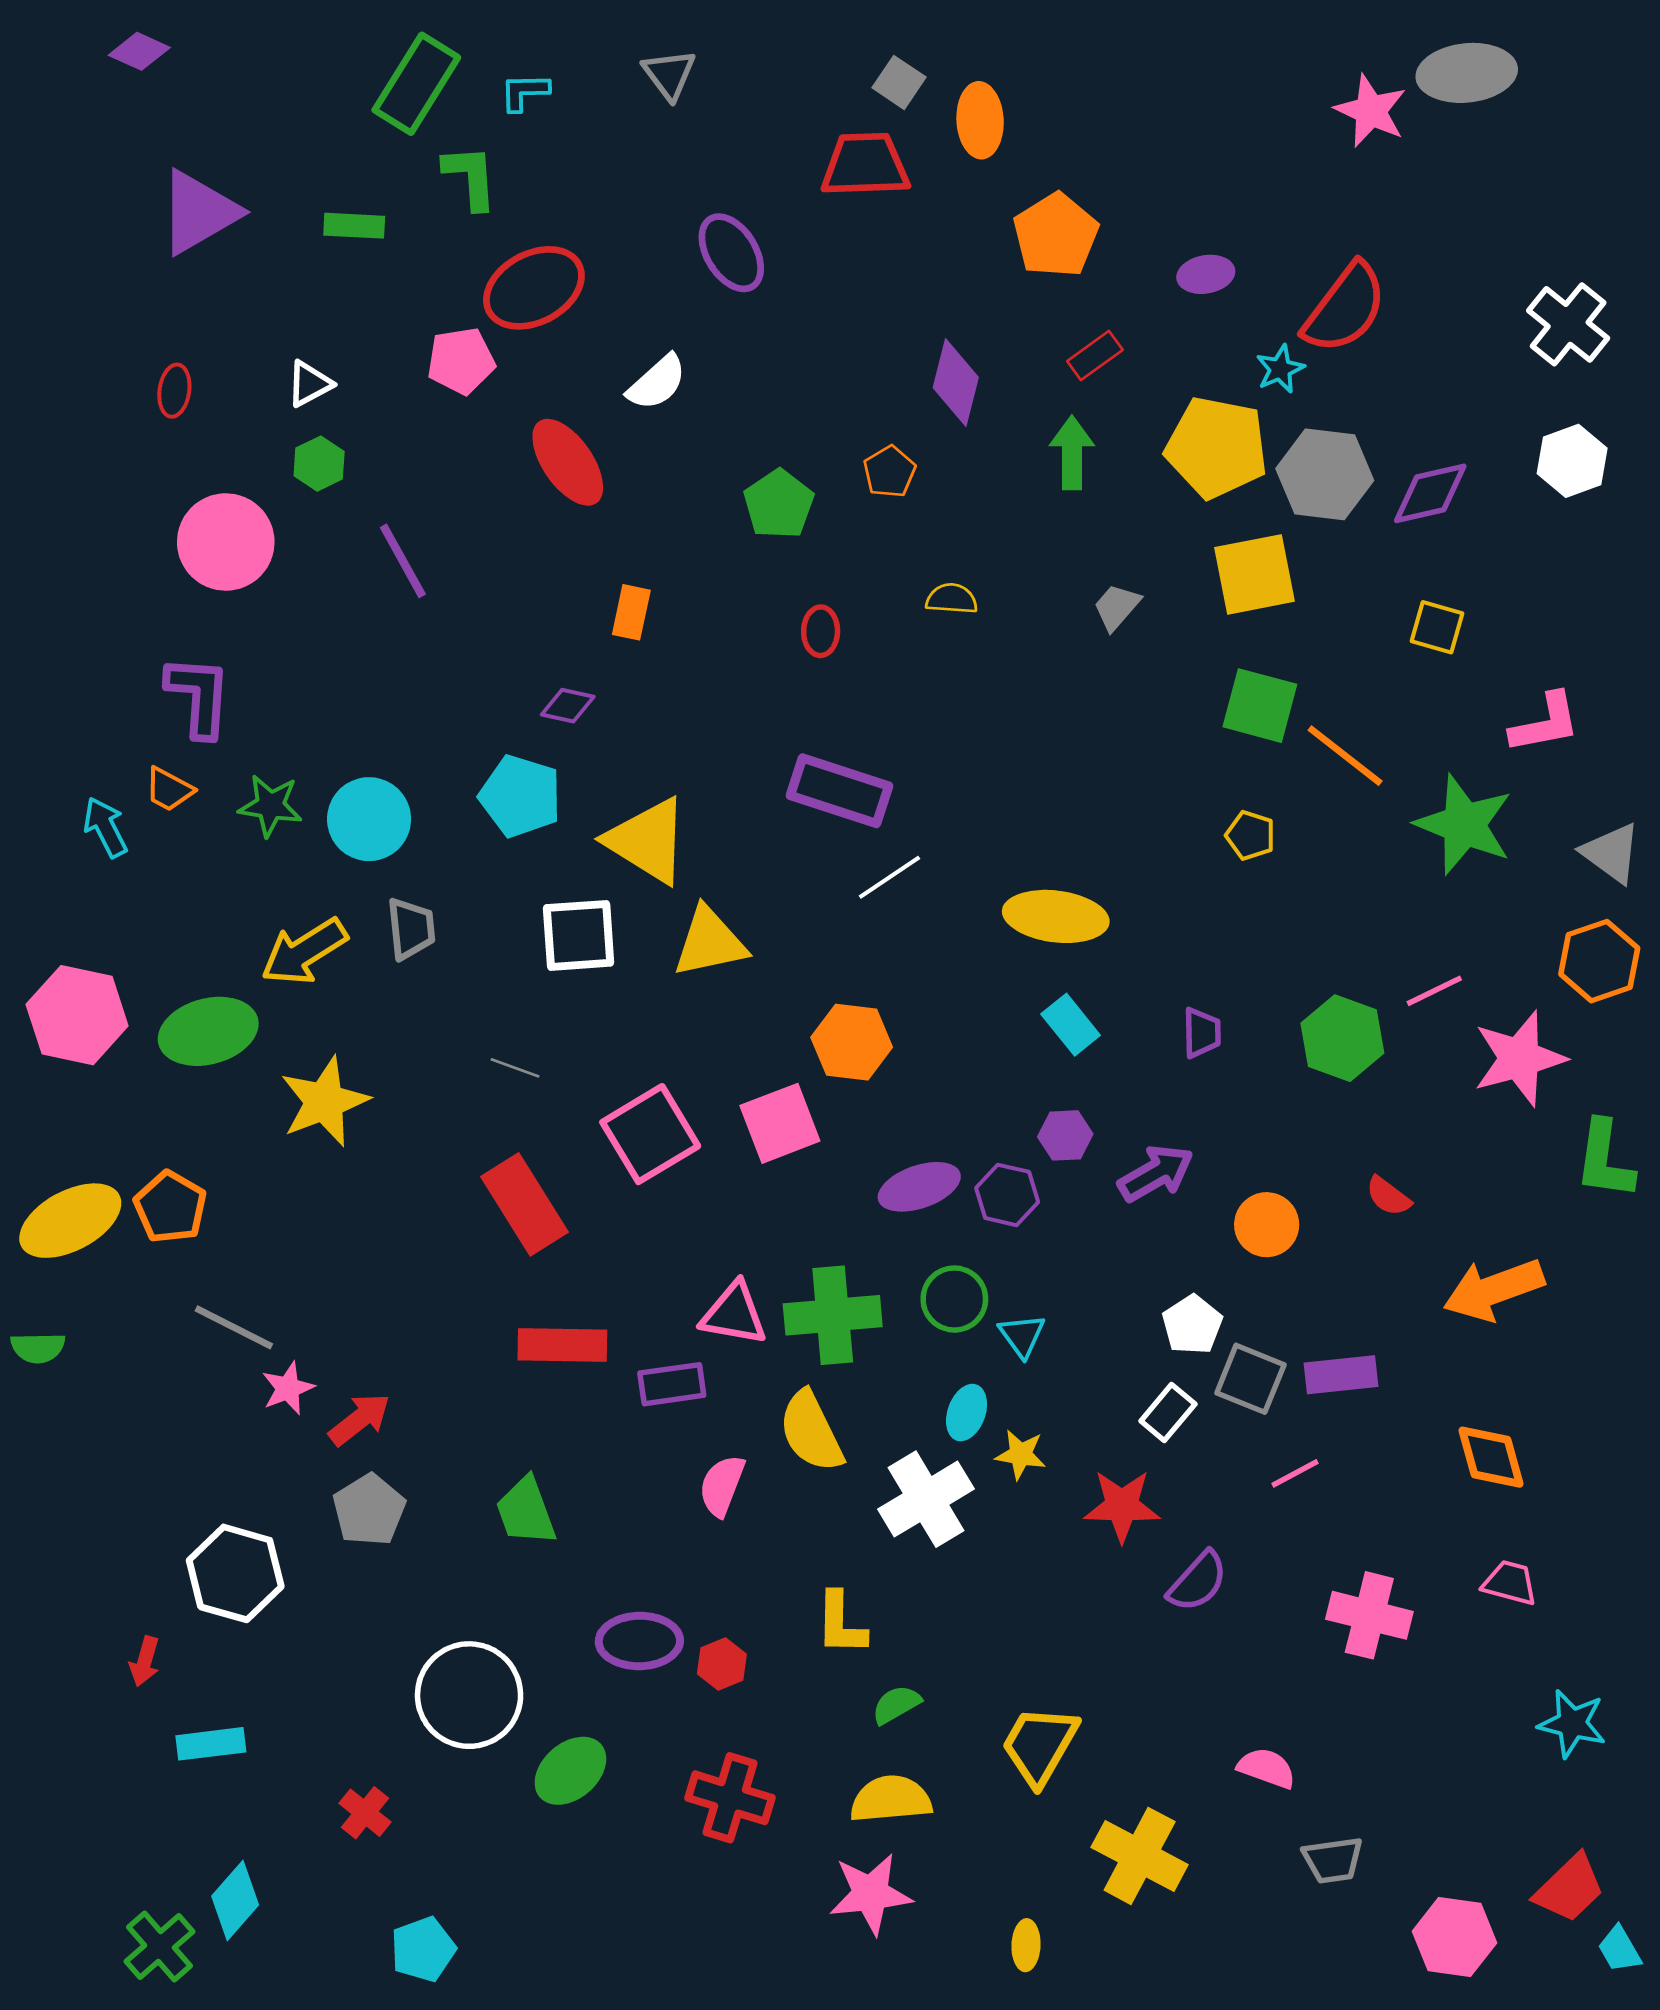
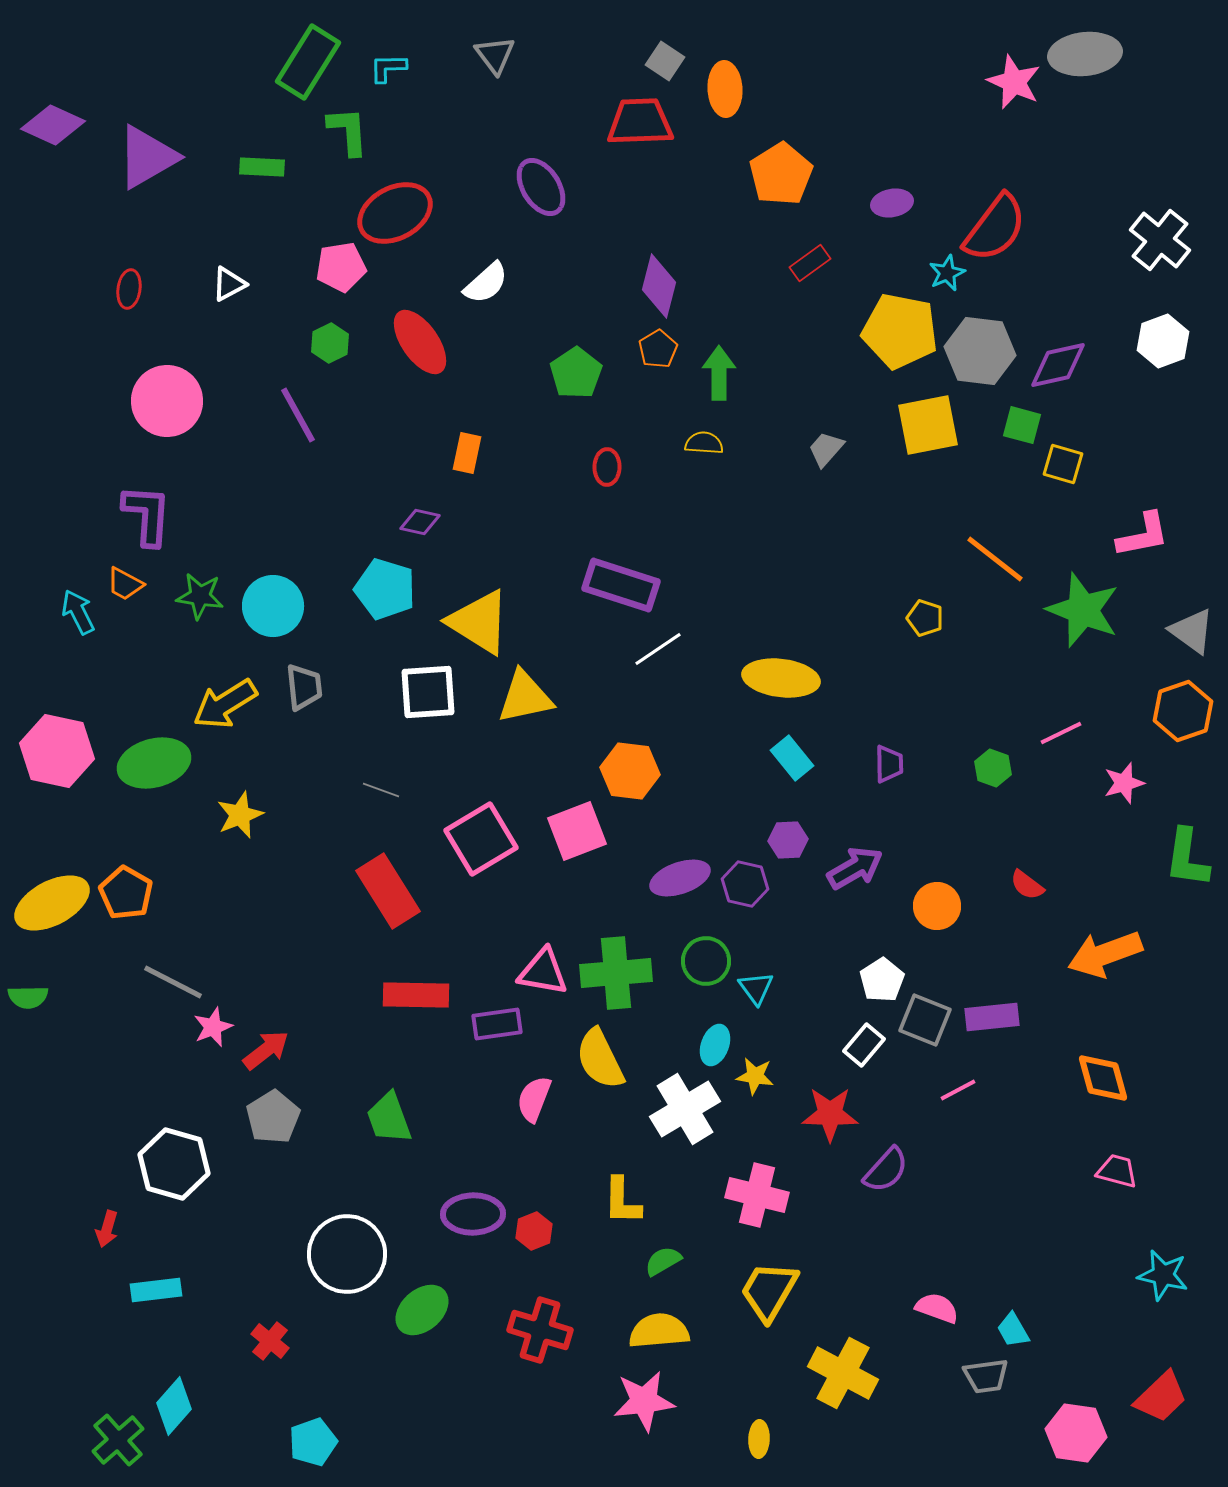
purple diamond: (139, 51) -> (53, 125), moved, size x1.4
purple diamond: (956, 382) -> (659, 286), moved
green arrow: (1072, 453) -> (719, 373), moved
green hexagon: (319, 464) -> (330, 343), moved
green square: (1260, 706) -> (1022, 425), moved, size x0.7
green hexagon: (1342, 1038) -> (993, 768), size x0.6
pink star: (1519, 1058) -> (1124, 783), size x0.6
yellow star: (324, 1102) -> (240, 815), size x0.7
pink cross: (1369, 1615) -> (757, 1195), moved
cyan trapezoid: (1619, 1949) -> (1013, 1330), moved

